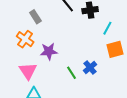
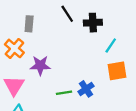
gray rectangle: (35, 17) -> (29, 24), turned 32
green line: (71, 73) -> (64, 93), turned -72

